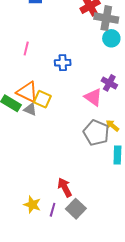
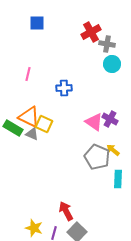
gray cross: (106, 18) -> (107, 44), size x0.7
purple cross: (109, 83) -> (110, 119), moved

